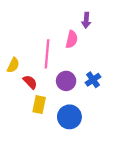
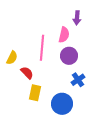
blue cross: (93, 80) -> (78, 80), moved
purple circle: (66, 81) -> (69, 56), moved

